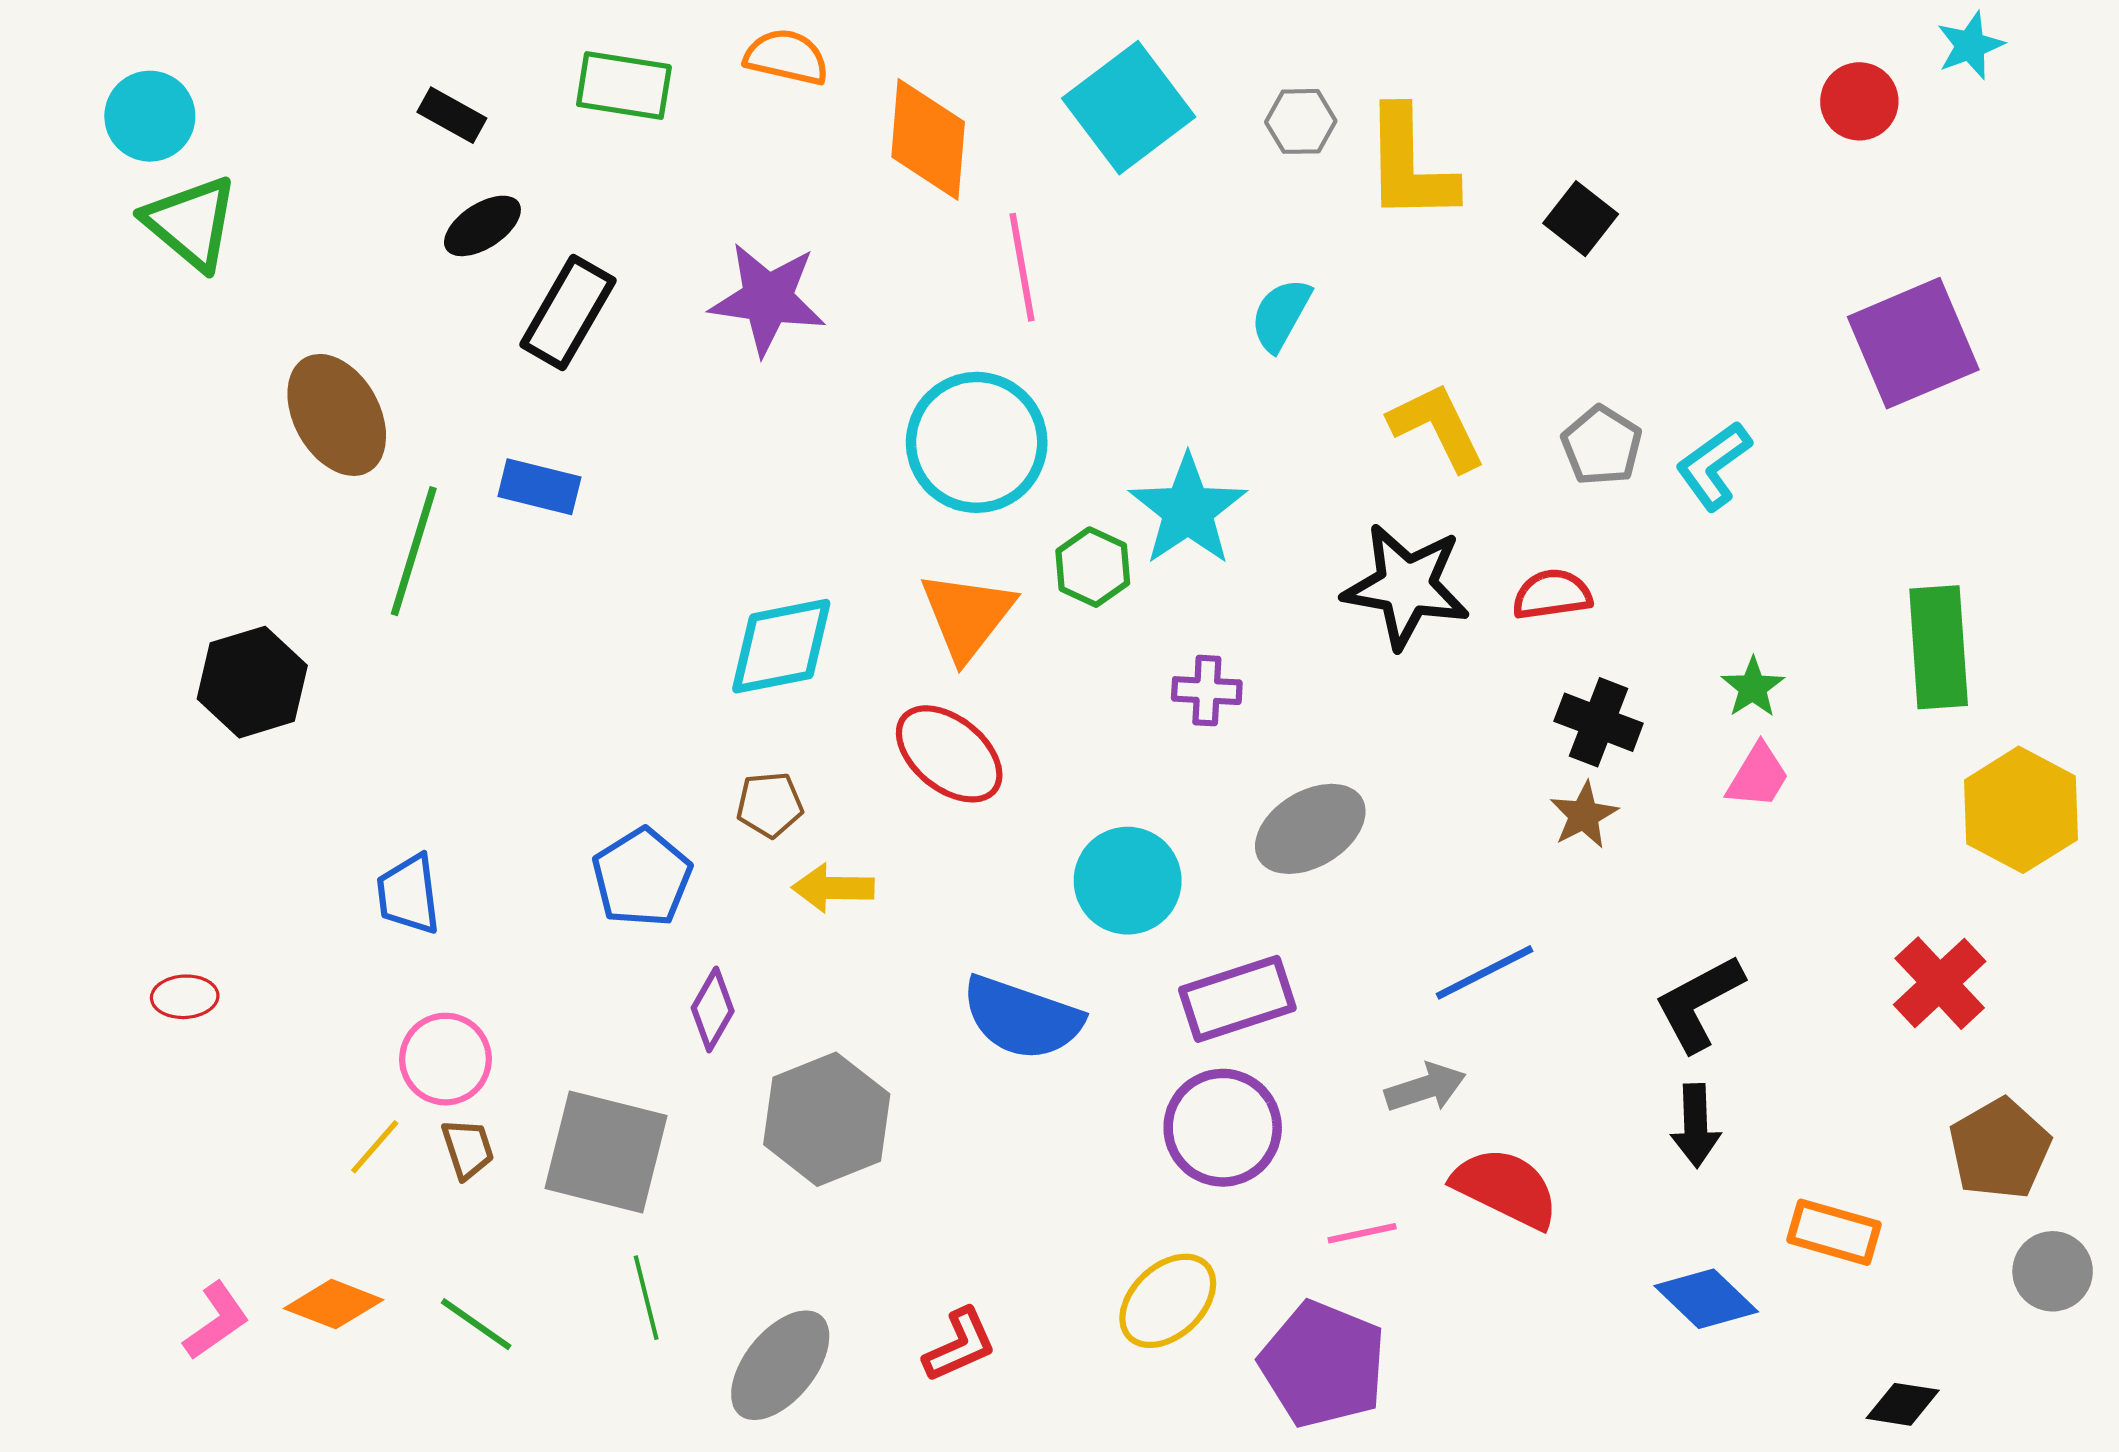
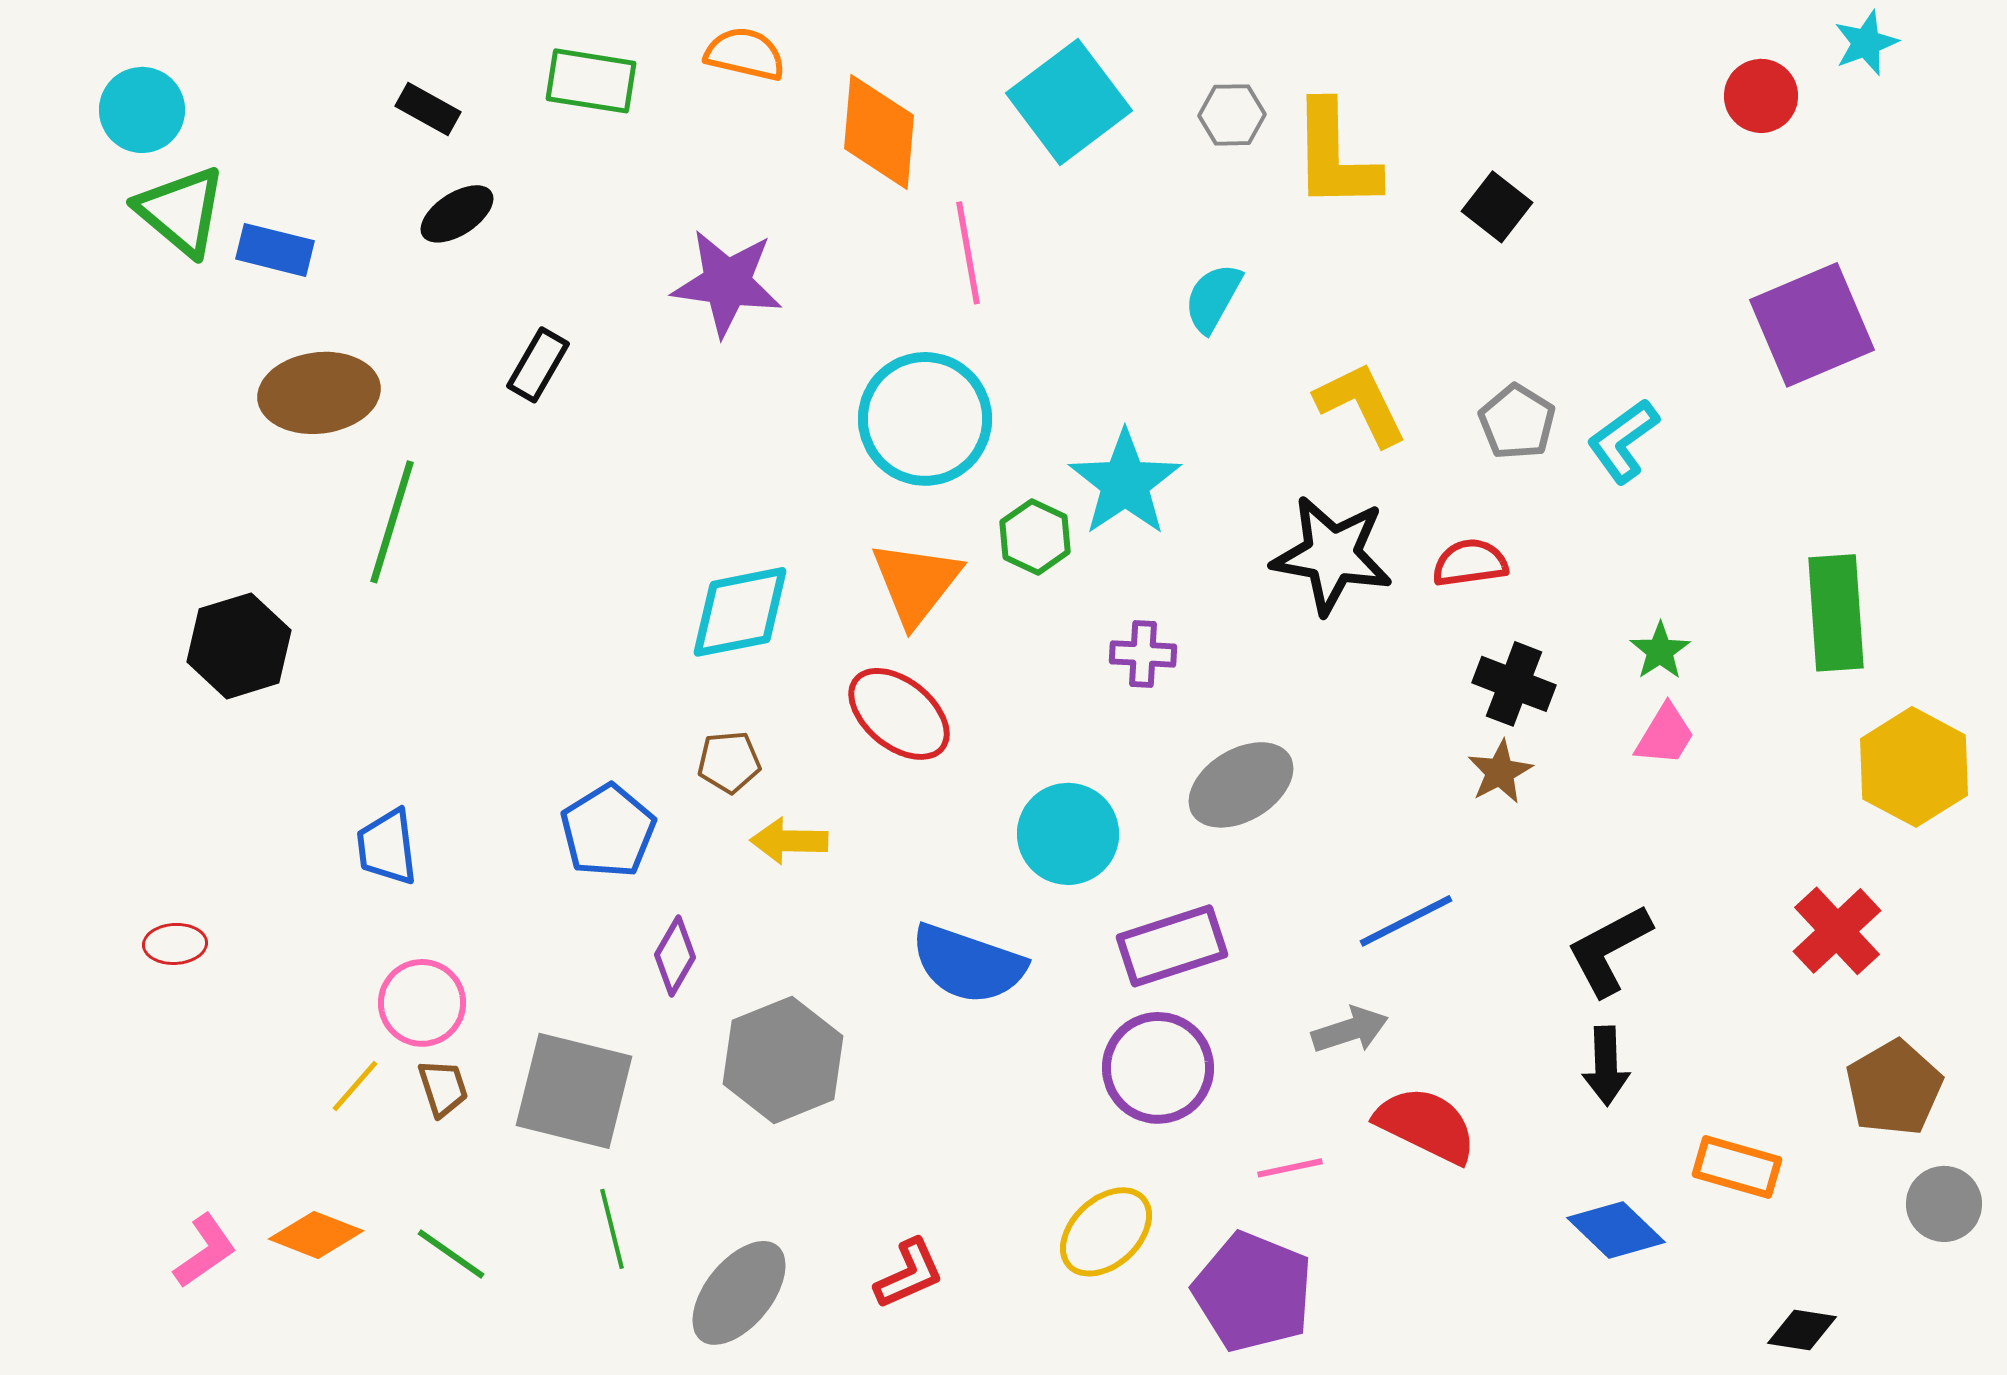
black rectangle: (568, 313) -> (538, 365), moved, size x0.7
brown ellipse: (337, 415) -> (319, 393), turned -68
blue rectangle: (539, 487) -> (275, 250), moved

